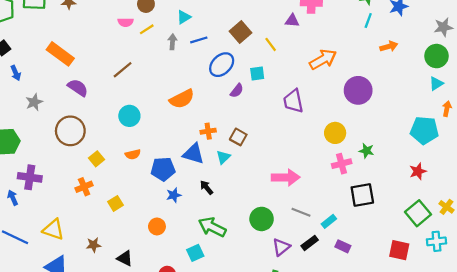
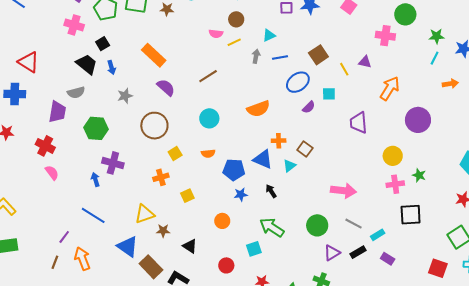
purple triangle: (292, 21) -> (365, 62), moved
orange arrow: (323, 59) -> (390, 88), turned -35
yellow triangle: (53, 230) -> (145, 214), moved, turned -45

